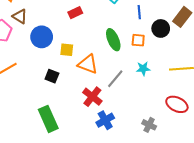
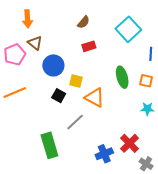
black square: (52, 76) -> (59, 96), moved
gray line: (115, 79) -> (75, 122), moved
red cross: (92, 97) -> (130, 143), moved

